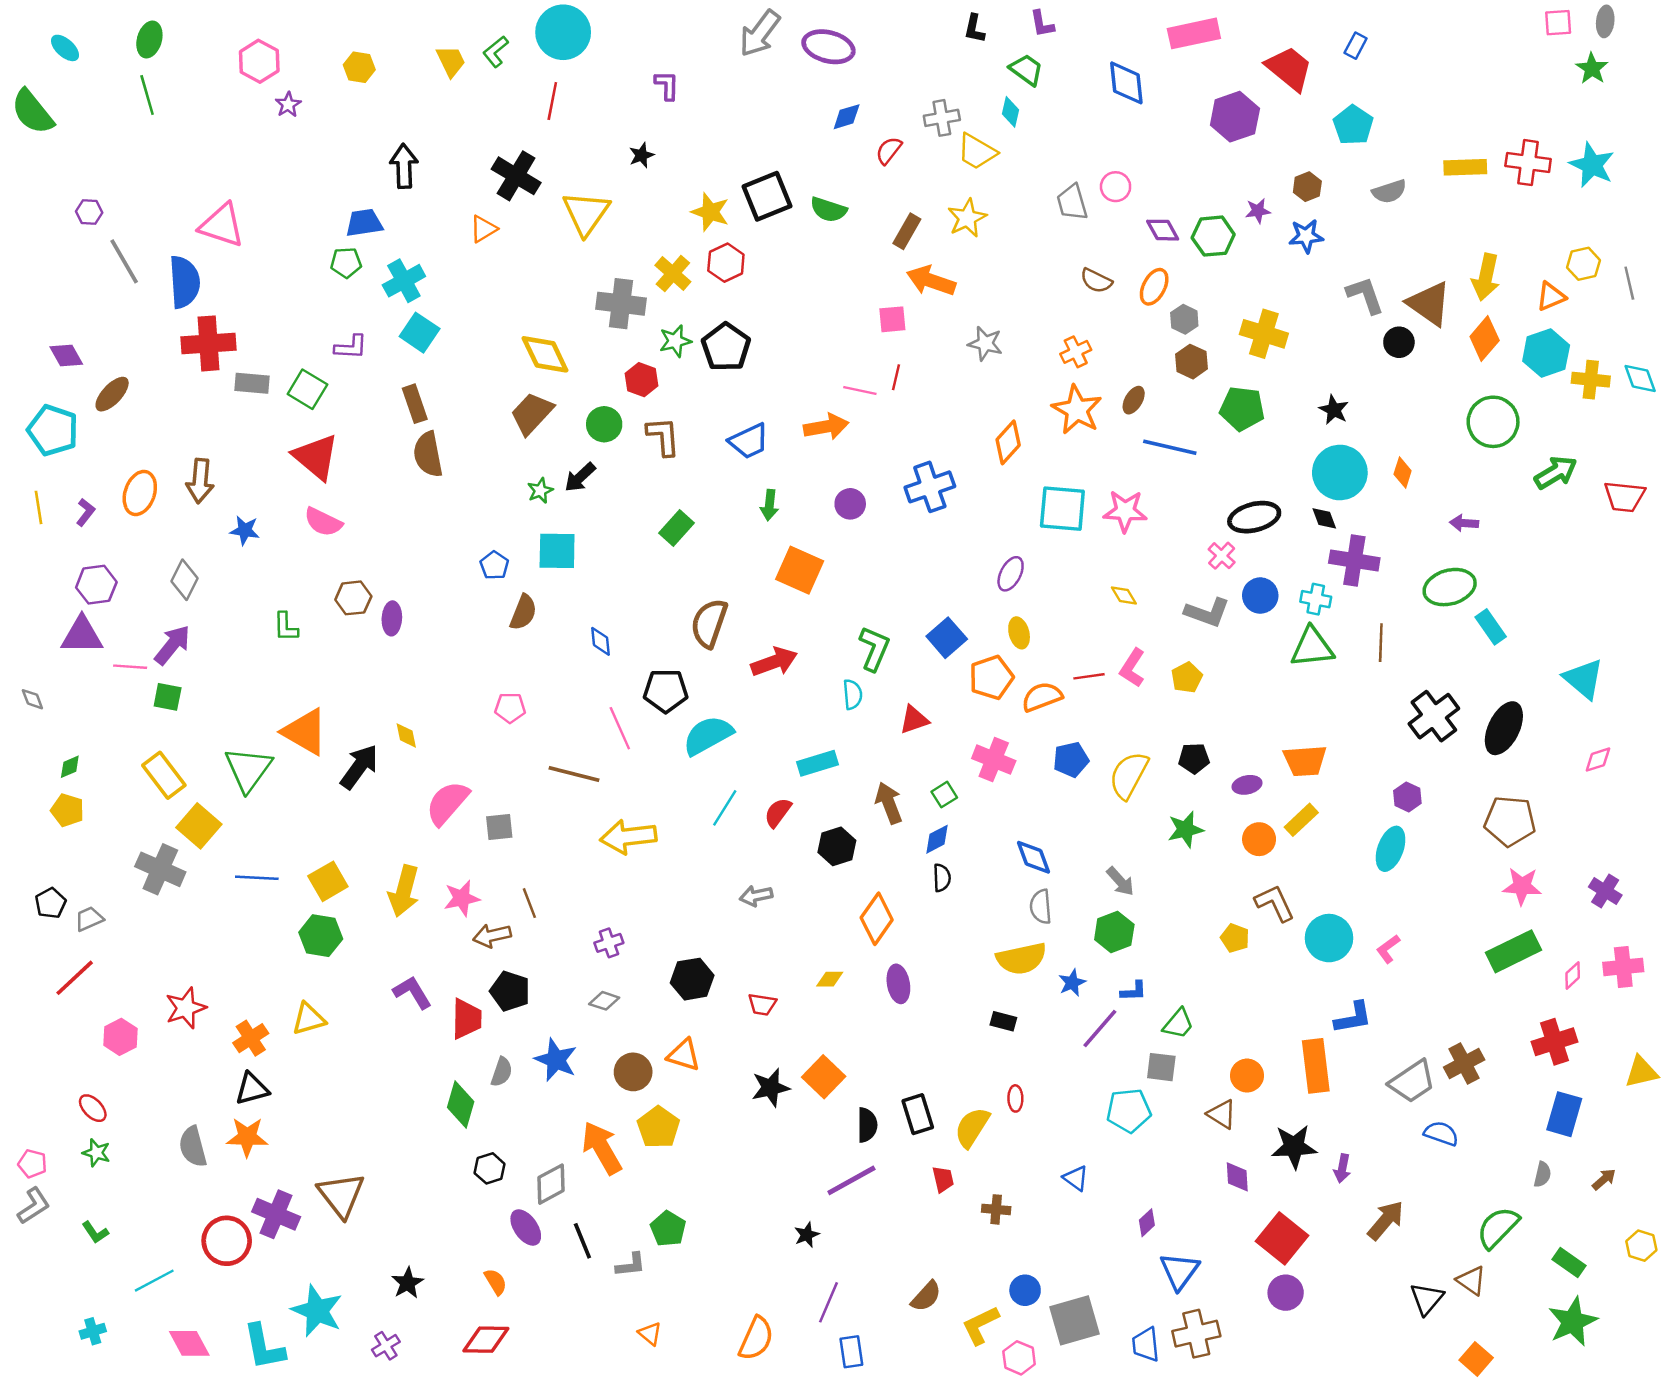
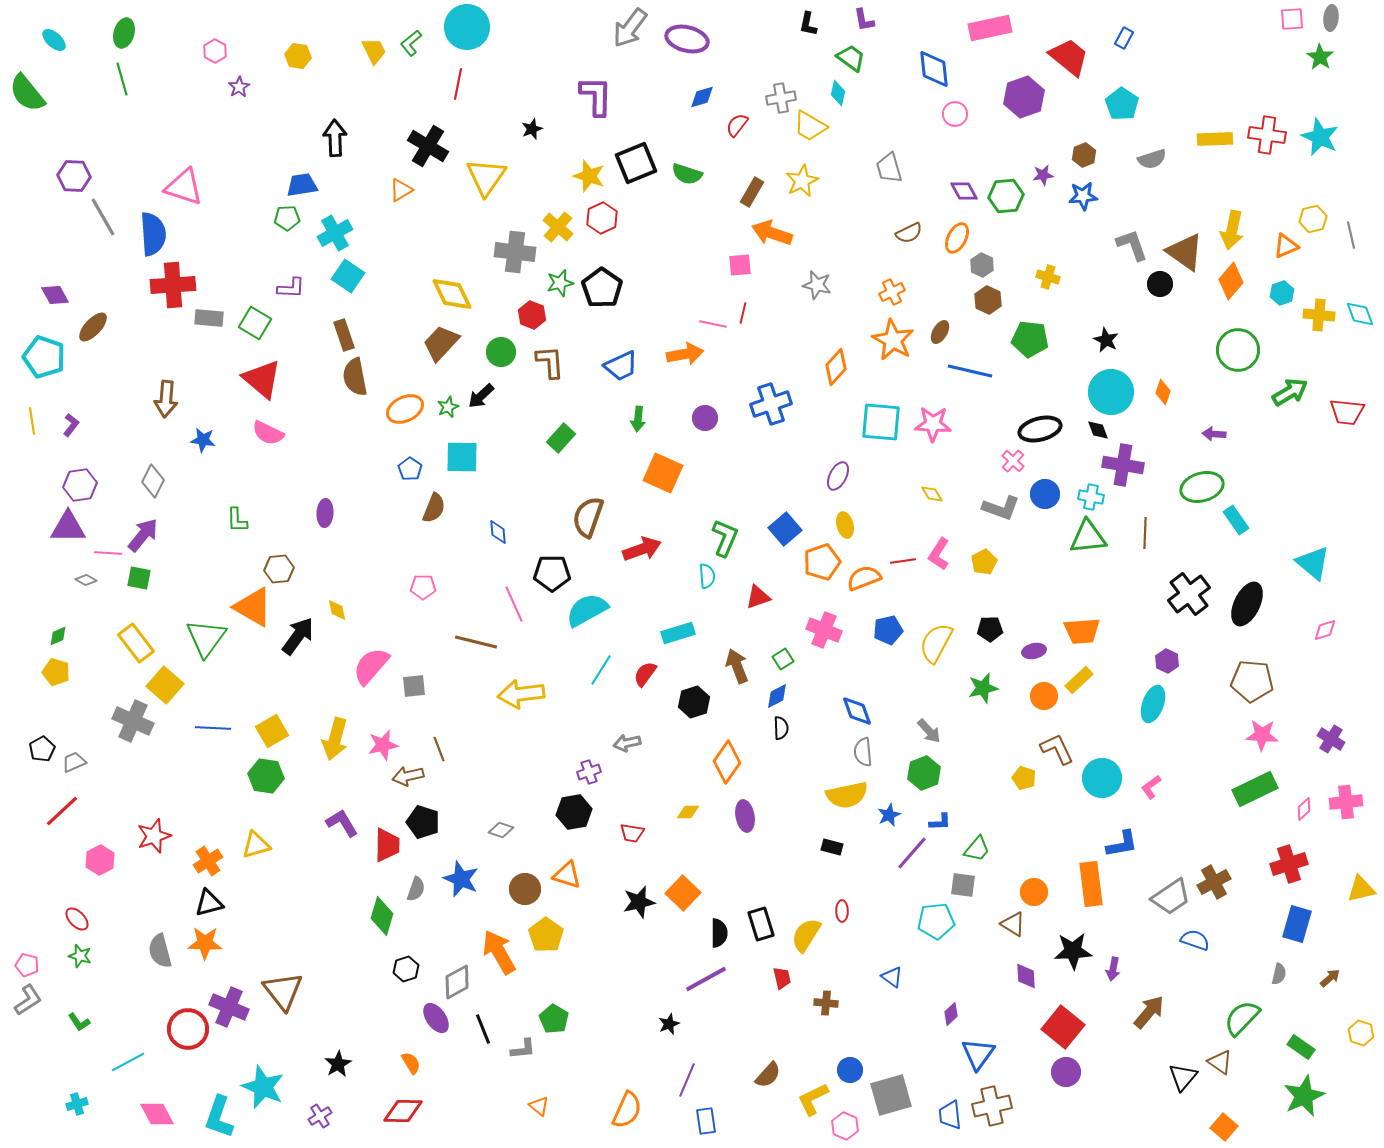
pink hexagon: (259, 61) -> (215, 51), size x0.7
purple L-shape: (667, 85) -> (596, 96), moved, size x1.6
pink circle: (1116, 187) -> (955, 114), moved
purple hexagon: (89, 212) -> (74, 176), size x1.5
brown semicircle: (1096, 281) -> (909, 233), turned -52
yellow cross: (1264, 334) -> (1048, 277), size x0.6
cyan hexagon: (1546, 353) -> (1282, 293), size x0.6
orange ellipse: (140, 493) -> (405, 409), moved, turned 45
brown hexagon: (353, 598) -> (279, 569), moved
gray diamond: (32, 699) -> (86, 580), moved, turned -40
purple cross: (609, 943) -> (589, 772), moved
cyan L-shape: (264, 1347) -> (219, 1117), turned 30

